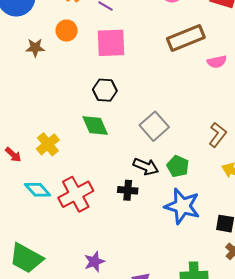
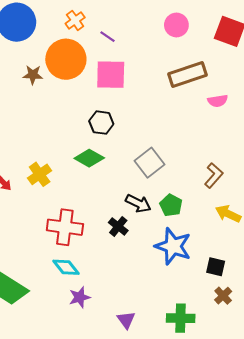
orange circle: (67, 31) -> (66, 59), size x1.8
green diamond: (95, 125) -> (89, 158), turned -40
cyan diamond: (38, 190) -> (66, 267), moved
black cross: (128, 190) -> (118, 226), turned 30
red cross: (76, 194) -> (65, 227), turned 32

